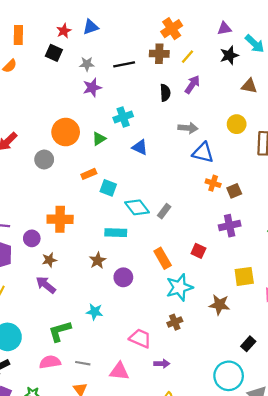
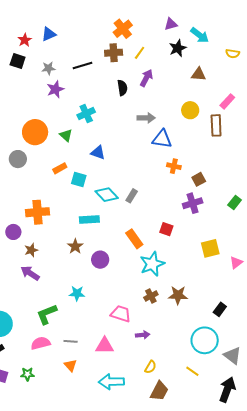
green triangle: (99, 139) -> (66, 135), turned -40
blue triangle: (140, 147) -> (98, 153), moved
brown square: (234, 191) -> (199, 179), moved
brown star: (219, 305) -> (178, 295), moved

